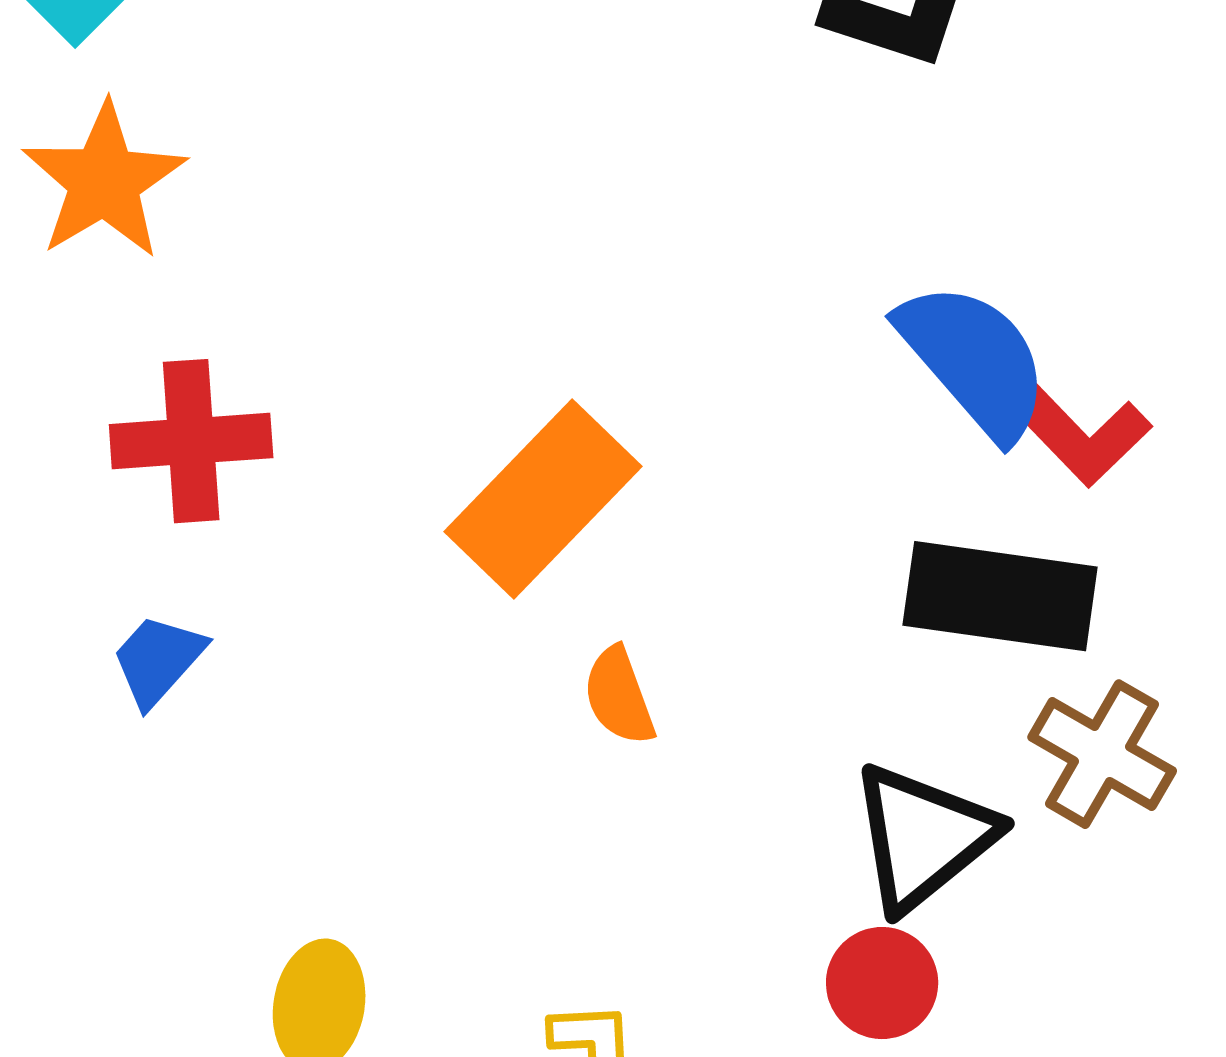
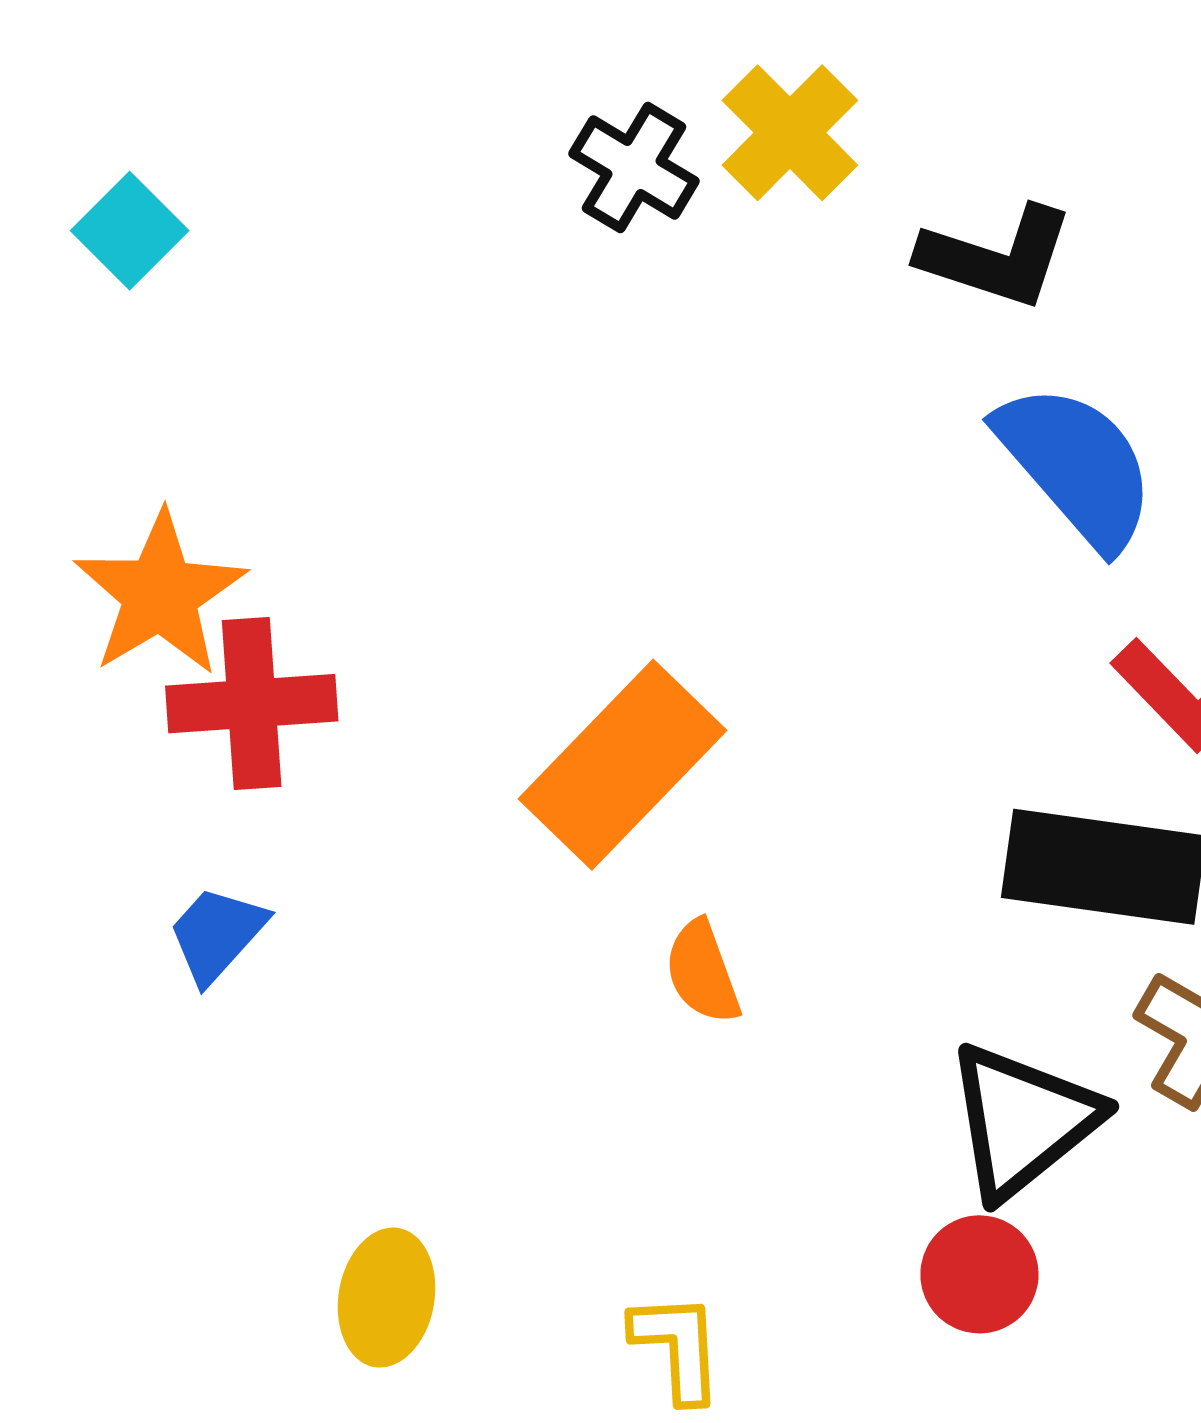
orange star: (104, 181) -> (160, 594), moved
blue semicircle: (974, 360) -> (1076, 466), moved

